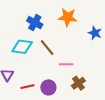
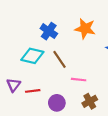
red line: (27, 87) -> (33, 91), moved

